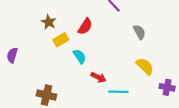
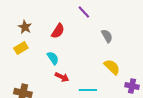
yellow rectangle: (61, 40) -> (21, 48), moved
red arrow: (98, 77) -> (62, 77), moved

